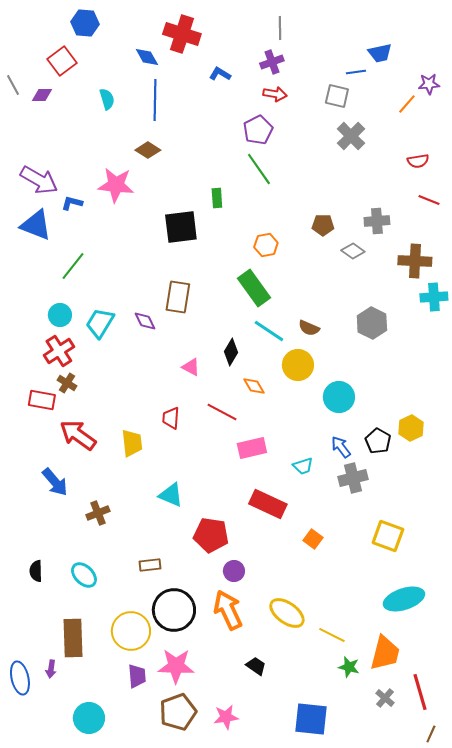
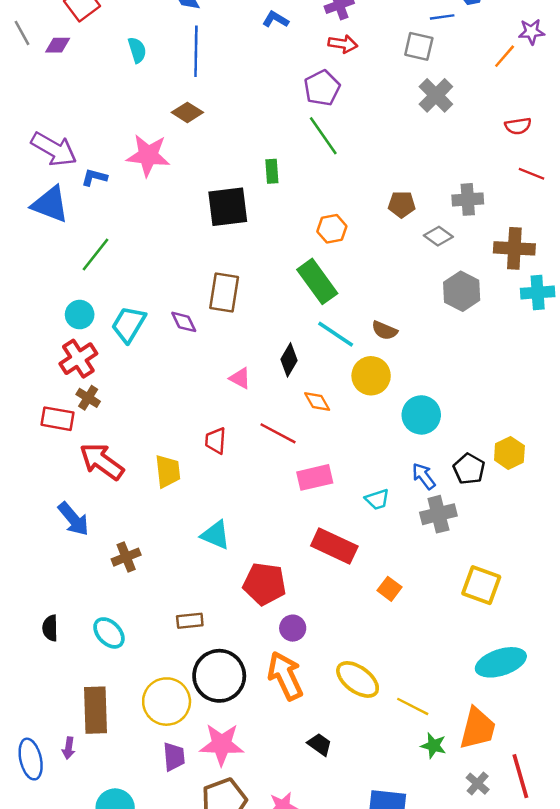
gray hexagon: (372, 323) -> (462, 291), moved

